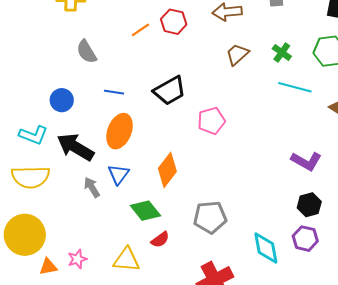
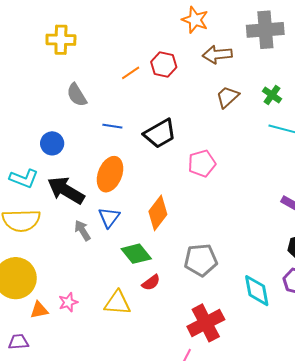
blue line: (114, 92) -> (112, 126), moved

